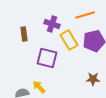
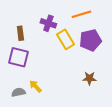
purple square: (47, 58) -> (18, 57), moved

